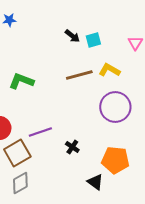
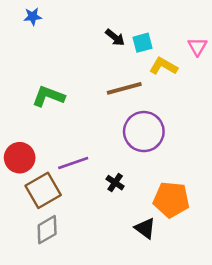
yellow L-shape: (109, 70) -> (163, 66), moved
purple circle: (115, 107) -> (144, 132), moved

